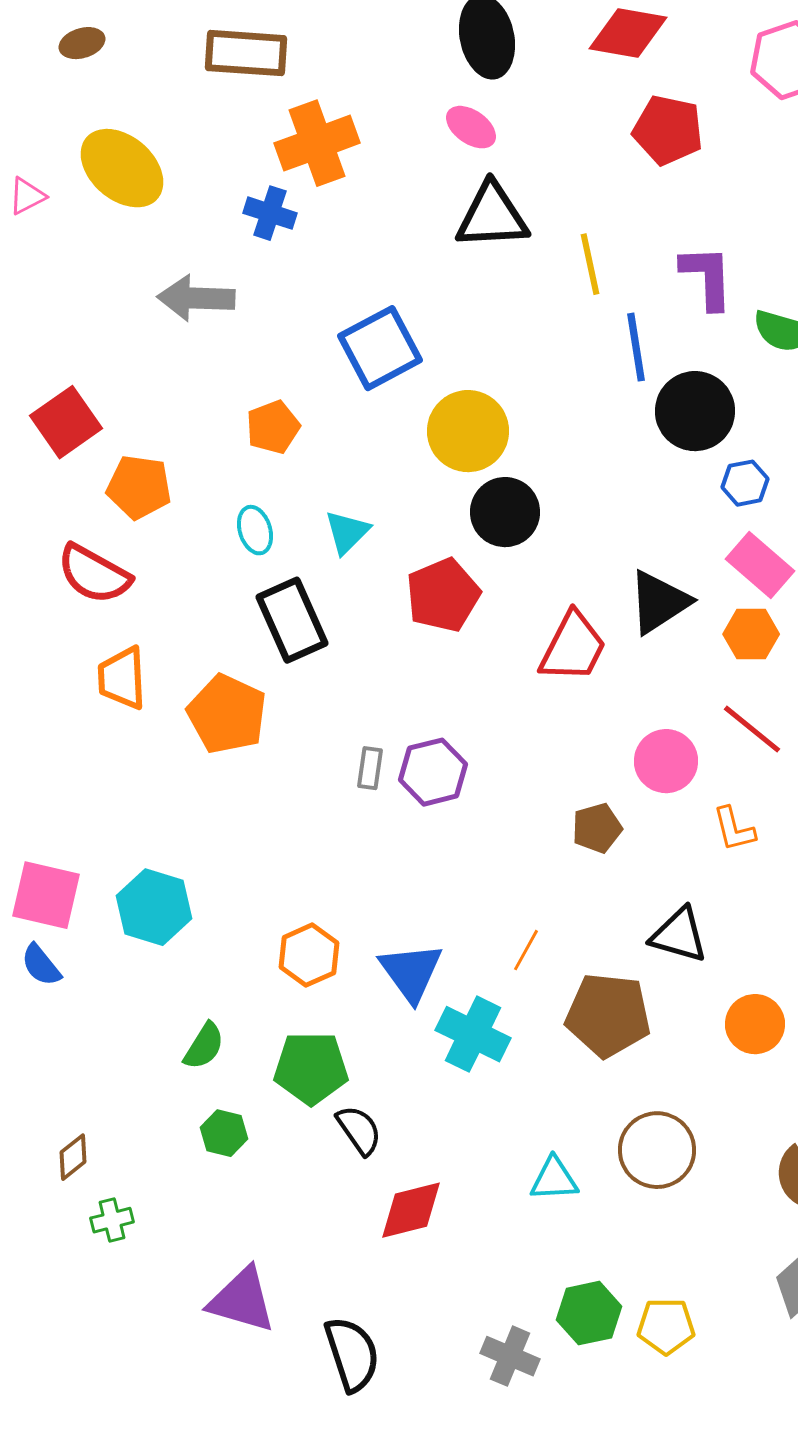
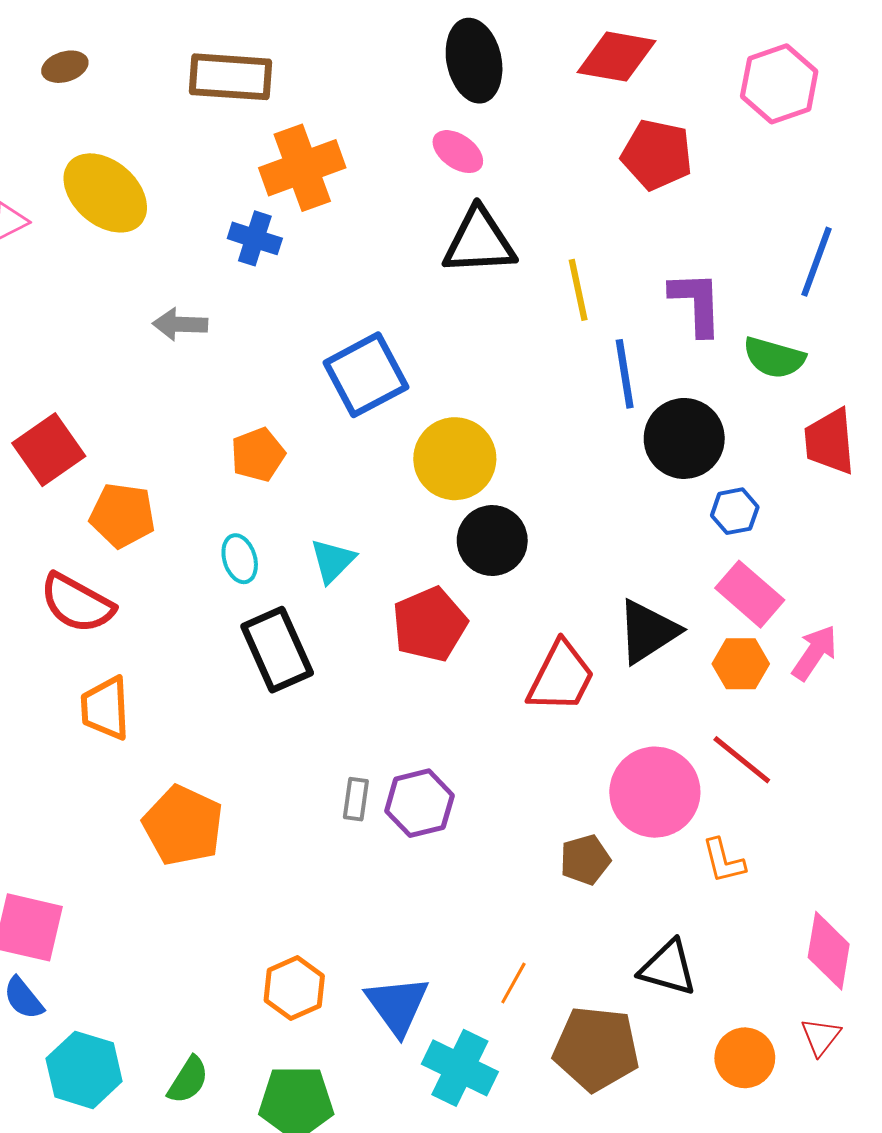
gray arrow: (196, 298) -> (180, 324), size x0.7
orange pentagon: (227, 714) -> (183, 825), moved
pink circle: (666, 761) -> (655, 792), size x1.4
cyan hexagon: (154, 907) -> (84, 1070), moved

